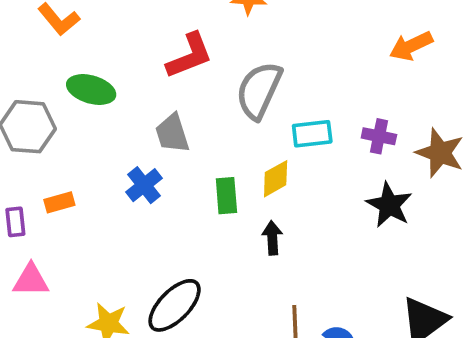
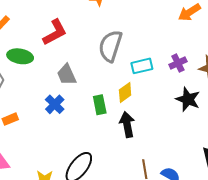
red L-shape: (189, 56) -> (55, 32), moved
purple cross: (379, 136) -> (178, 63), turned -30
black arrow: (272, 238) -> (127, 125), size x1.4

